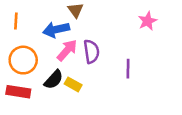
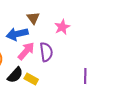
pink star: (147, 21) -> (62, 27), moved
purple line: (128, 69) -> (85, 76), moved

